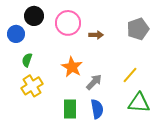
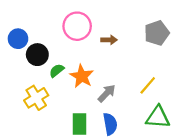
black circle: (34, 16) -> (37, 55), moved
green semicircle: (27, 60) -> (57, 71), moved, turned 32

